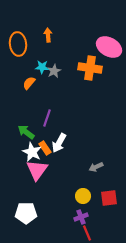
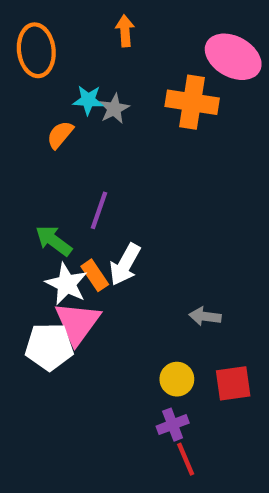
orange arrow: (48, 35) -> (125, 31), moved
gray arrow: (96, 167) -> (205, 316), turned 32
white pentagon: (26, 213) -> (49, 347), moved

